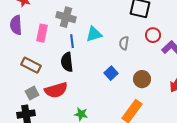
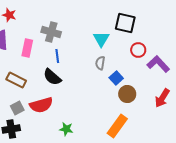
cyan triangle: (94, 34) -> (101, 39), moved, turned -42
gray semicircle: (124, 43) -> (100, 63), moved
black semicircle: (67, 62) -> (52, 77), turned -42
blue square: (111, 73) -> (116, 78), moved

